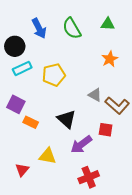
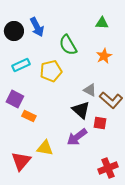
green semicircle: (72, 28) -> (68, 45), moved
black circle: (15, 46) -> (14, 31), moved
black triangle: (67, 119) -> (81, 110), moved
red triangle: (22, 170) -> (21, 161), size x1.5
red cross: (89, 177) -> (108, 168), moved

